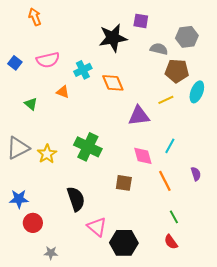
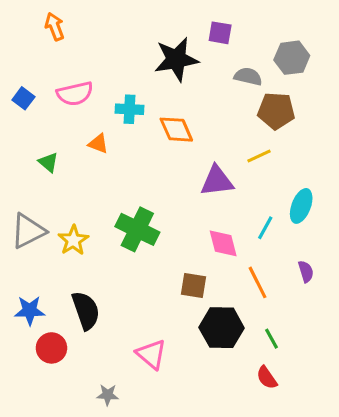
cyan cross: (83, 70) -> (130, 109), turned 30
cyan ellipse: (197, 92) -> (301, 206), moved
black semicircle: (76, 199) -> (86, 311), moved
black hexagon: (124, 243) -> (222, 328), moved
gray star: (51, 253) -> (108, 395), moved

